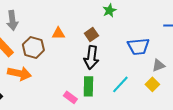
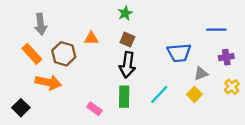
green star: (109, 10) -> (125, 13), moved
brown square: (91, 34) -> (127, 40), turned -32
pink rectangle: (70, 97) -> (94, 109), moved

